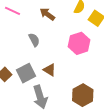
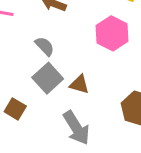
gray square: (26, 73) -> (48, 78), moved

